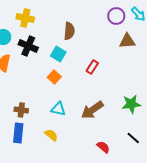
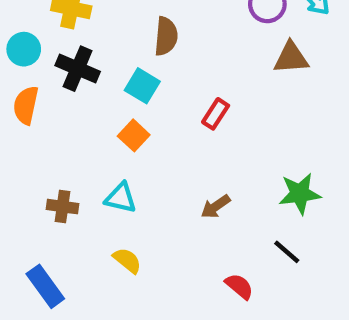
cyan triangle: (58, 109) -> (121, 198), moved
brown arrow: (92, 110) -> (216, 207), size x0.6
blue rectangle: (18, 133) -> (45, 286), moved, turned -42
black line: (133, 138) -> (287, 252), moved

